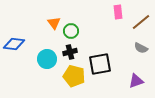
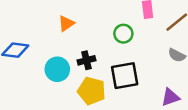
orange triangle: (54, 23) -> (66, 23), turned 32
green circle: (71, 31) -> (123, 34), moved

